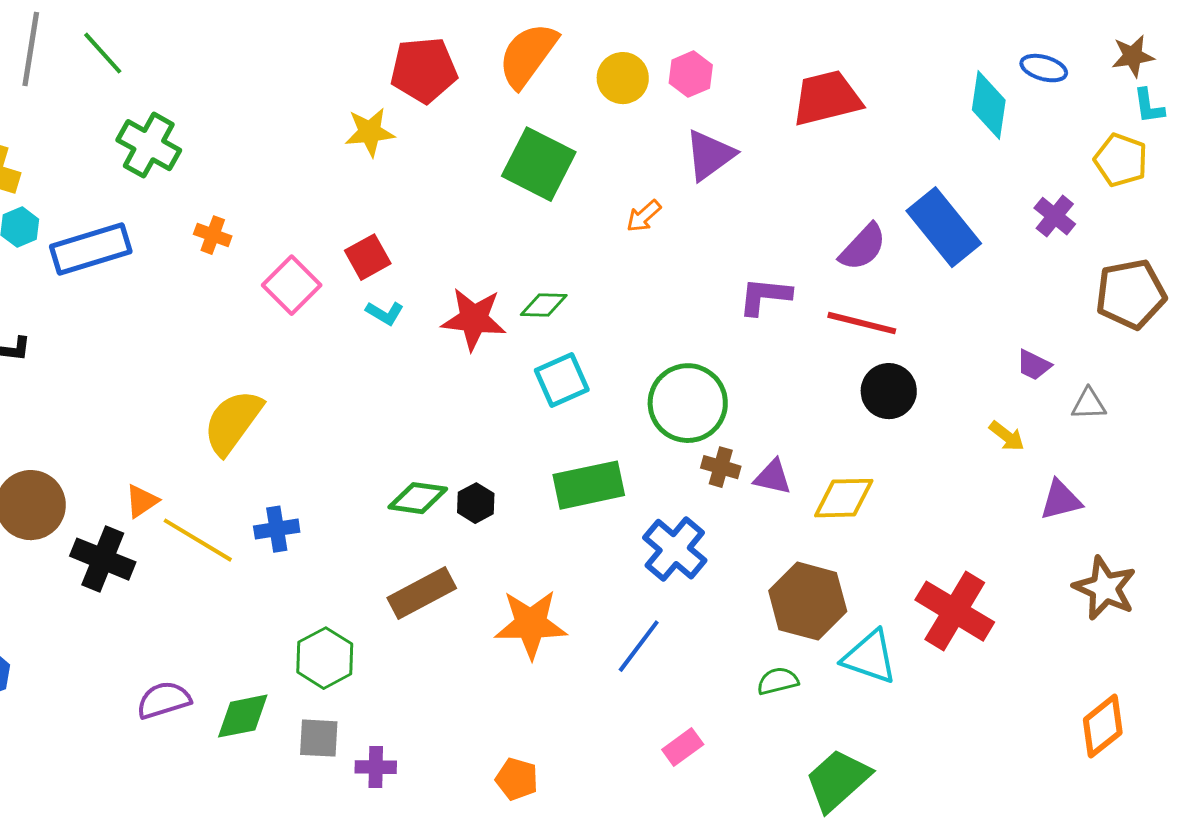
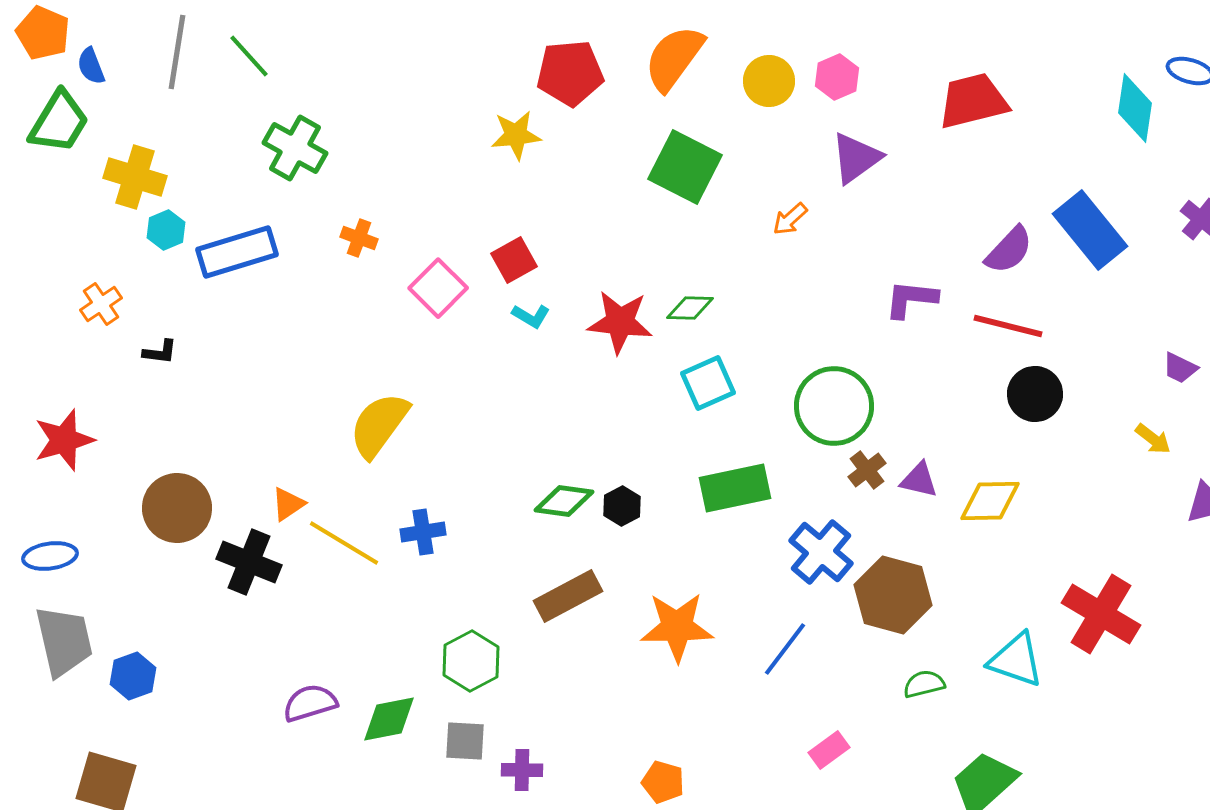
brown cross: (721, 467) -> (867, 470), turned 36
brown hexagon: (808, 601) -> (893, 595), moved

